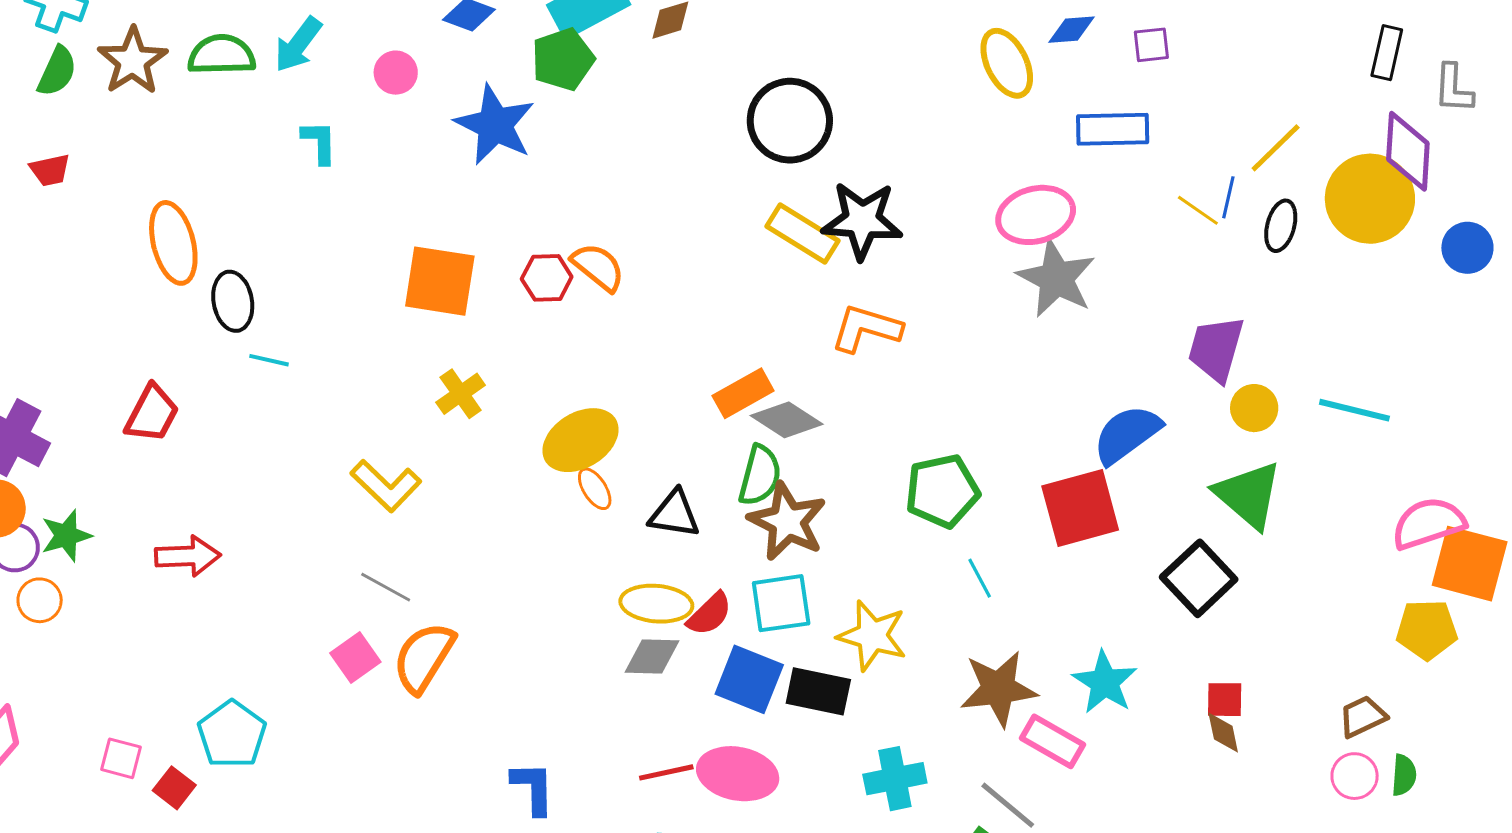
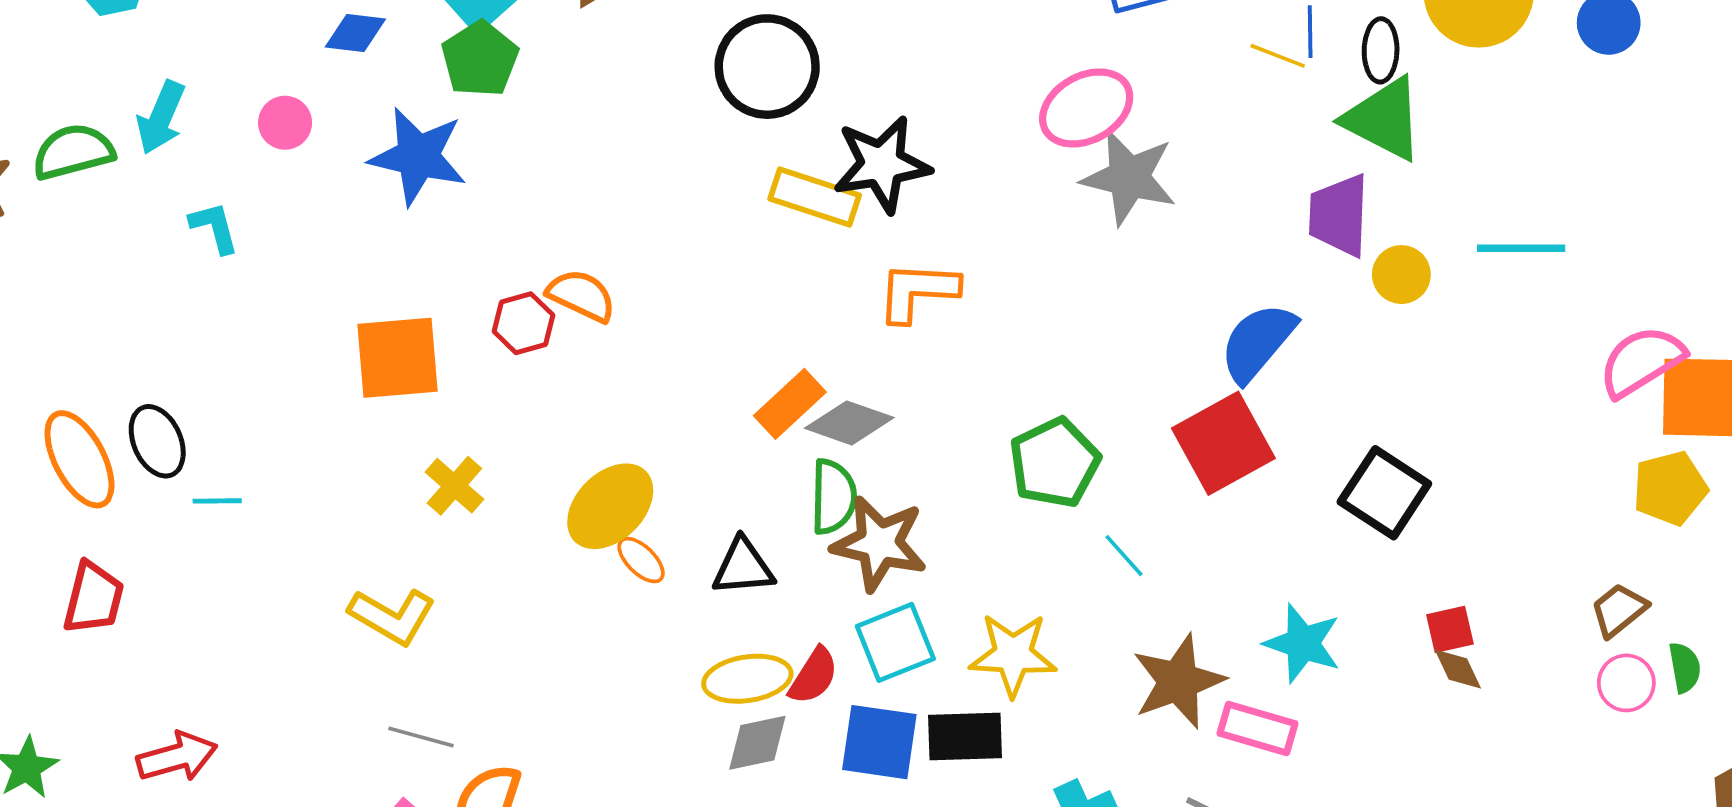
orange ellipse: (173, 243) -> (79, 459), moved
green triangle: (1248, 495) -> (1384, 119), moved

